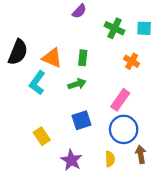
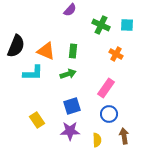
cyan L-shape: (37, 83) -> (33, 73), turned -125
blue circle: (124, 129) -> (109, 114), size x0.7
purple star: (71, 160) -> (70, 131), moved, turned -30

